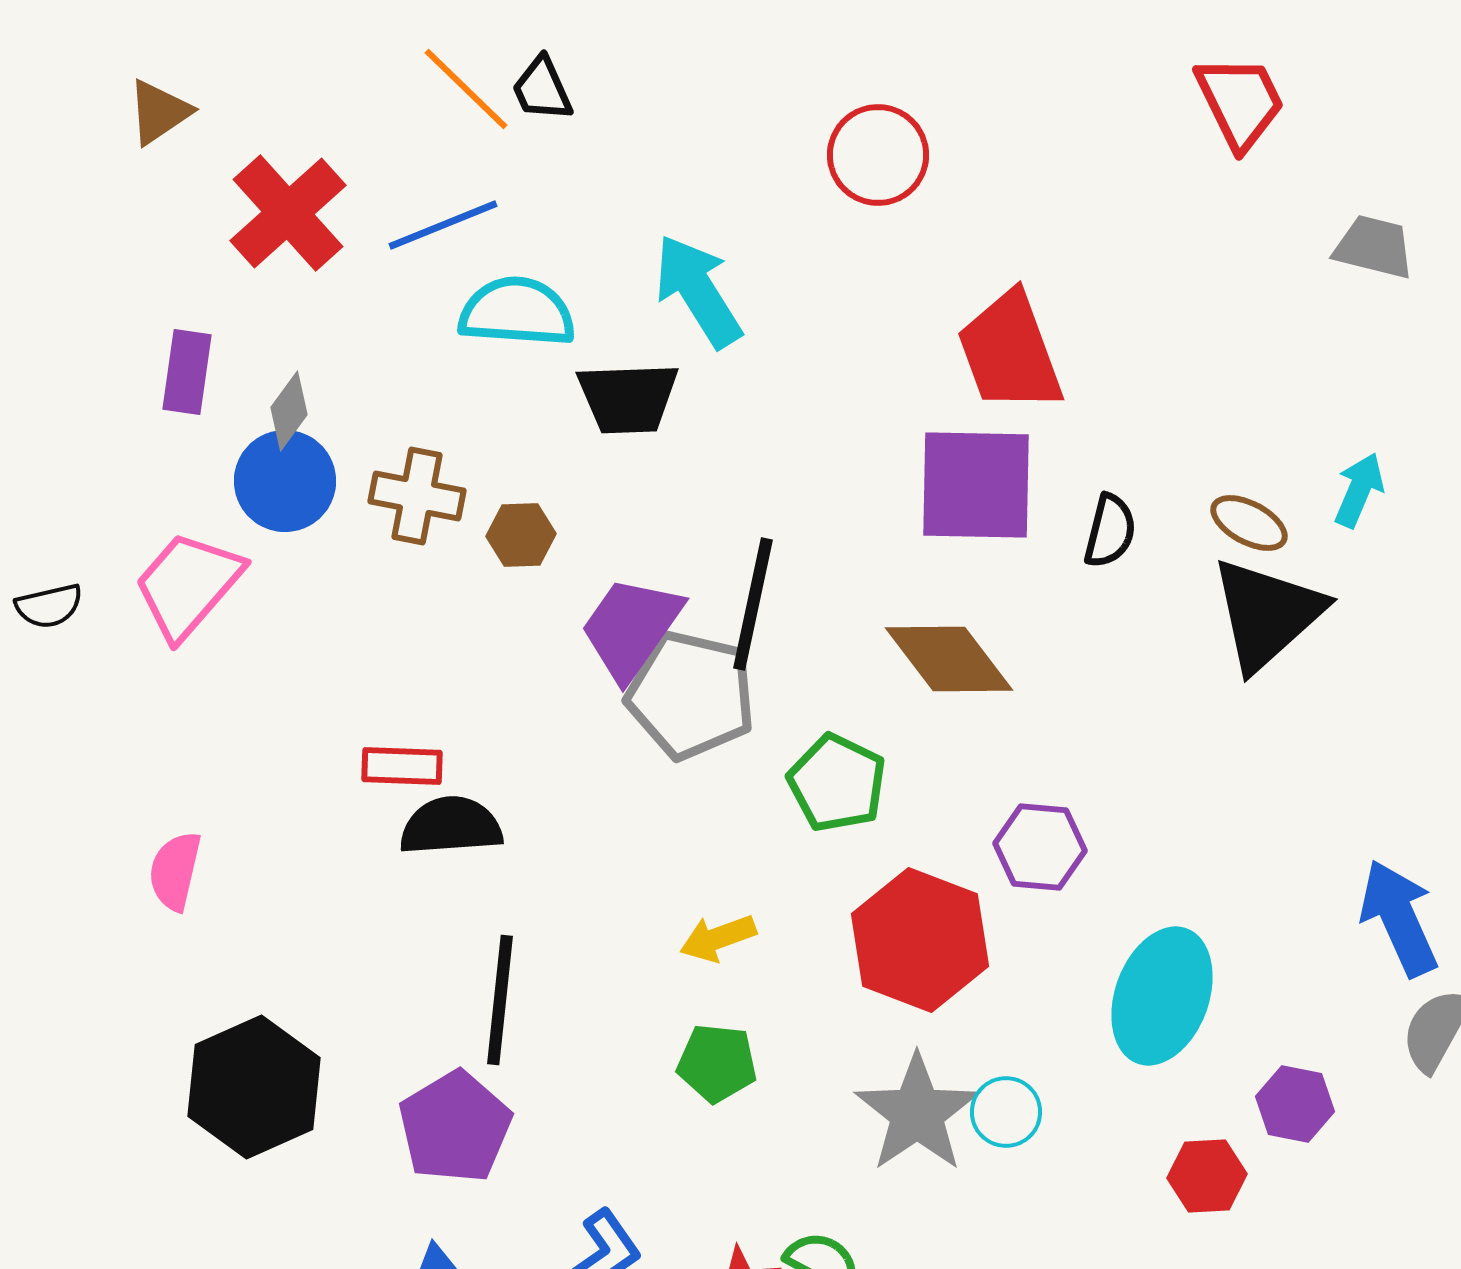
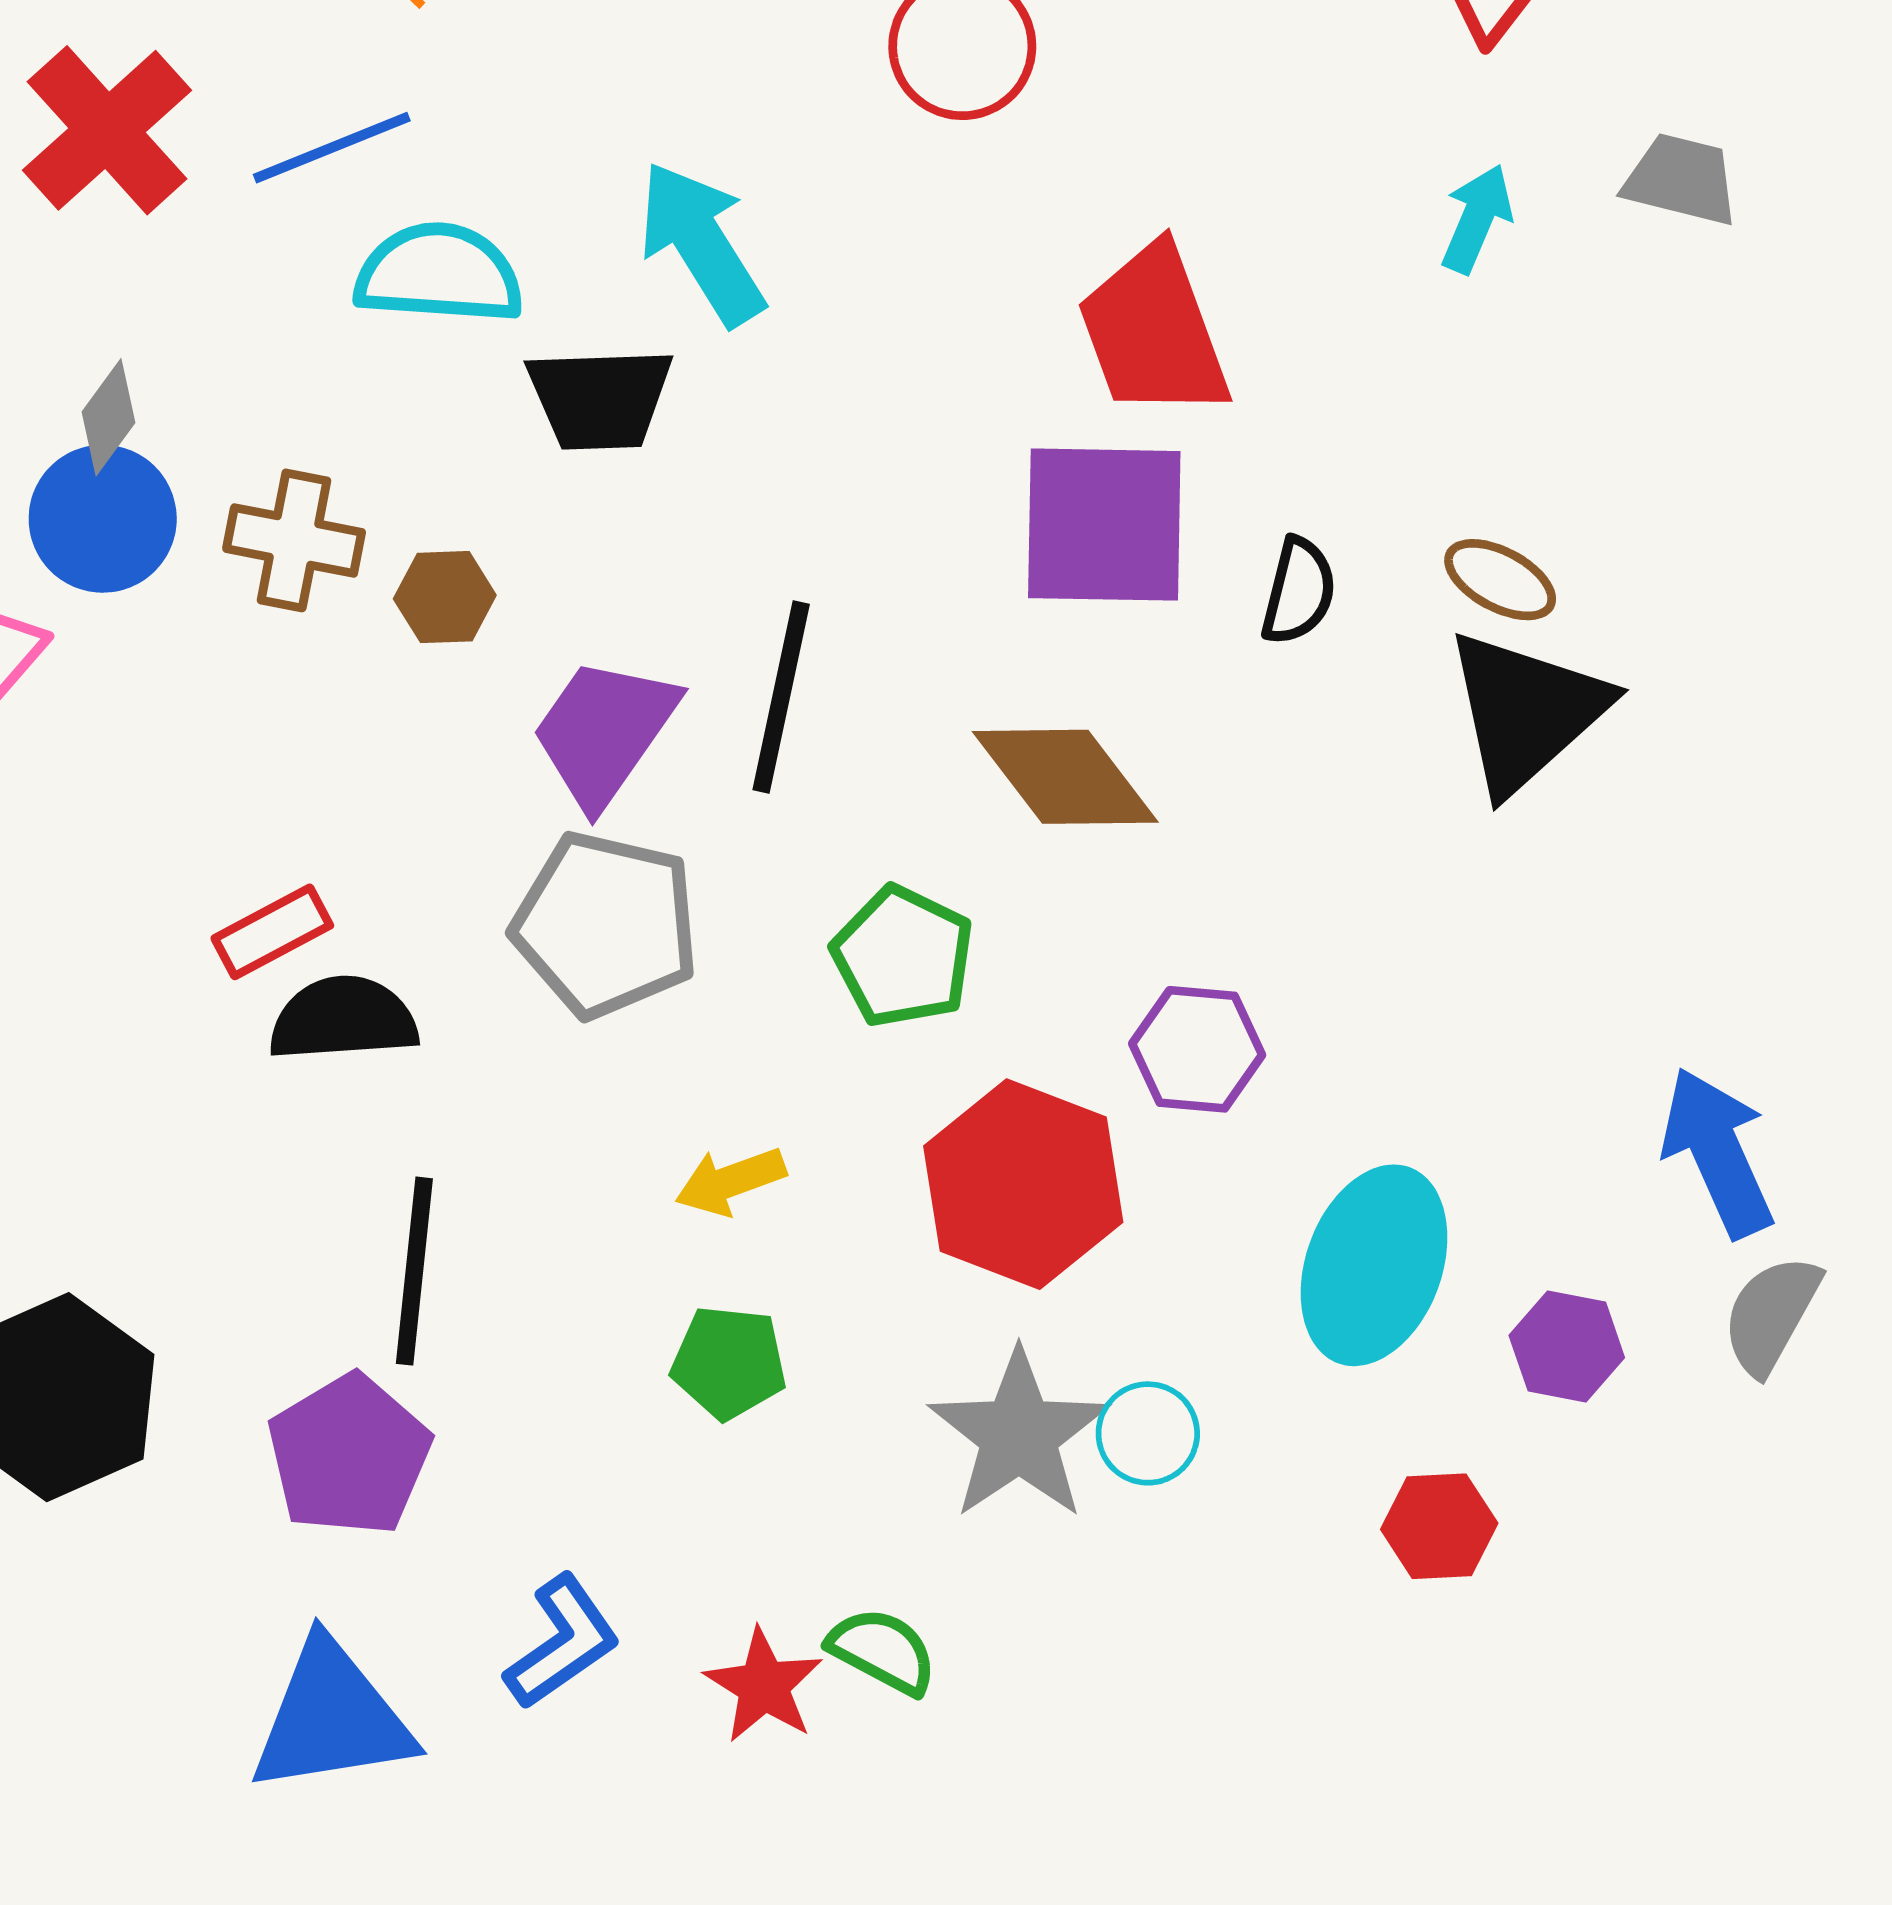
cyan arrow: (1359, 490) -> (1477, 219), moved
gray pentagon: (691, 695) -> (606, 925), moved
red rectangle: (402, 766) -> (272, 932), turned -30
purple hexagon: (1295, 1104) -> (1567, 1346), moved

